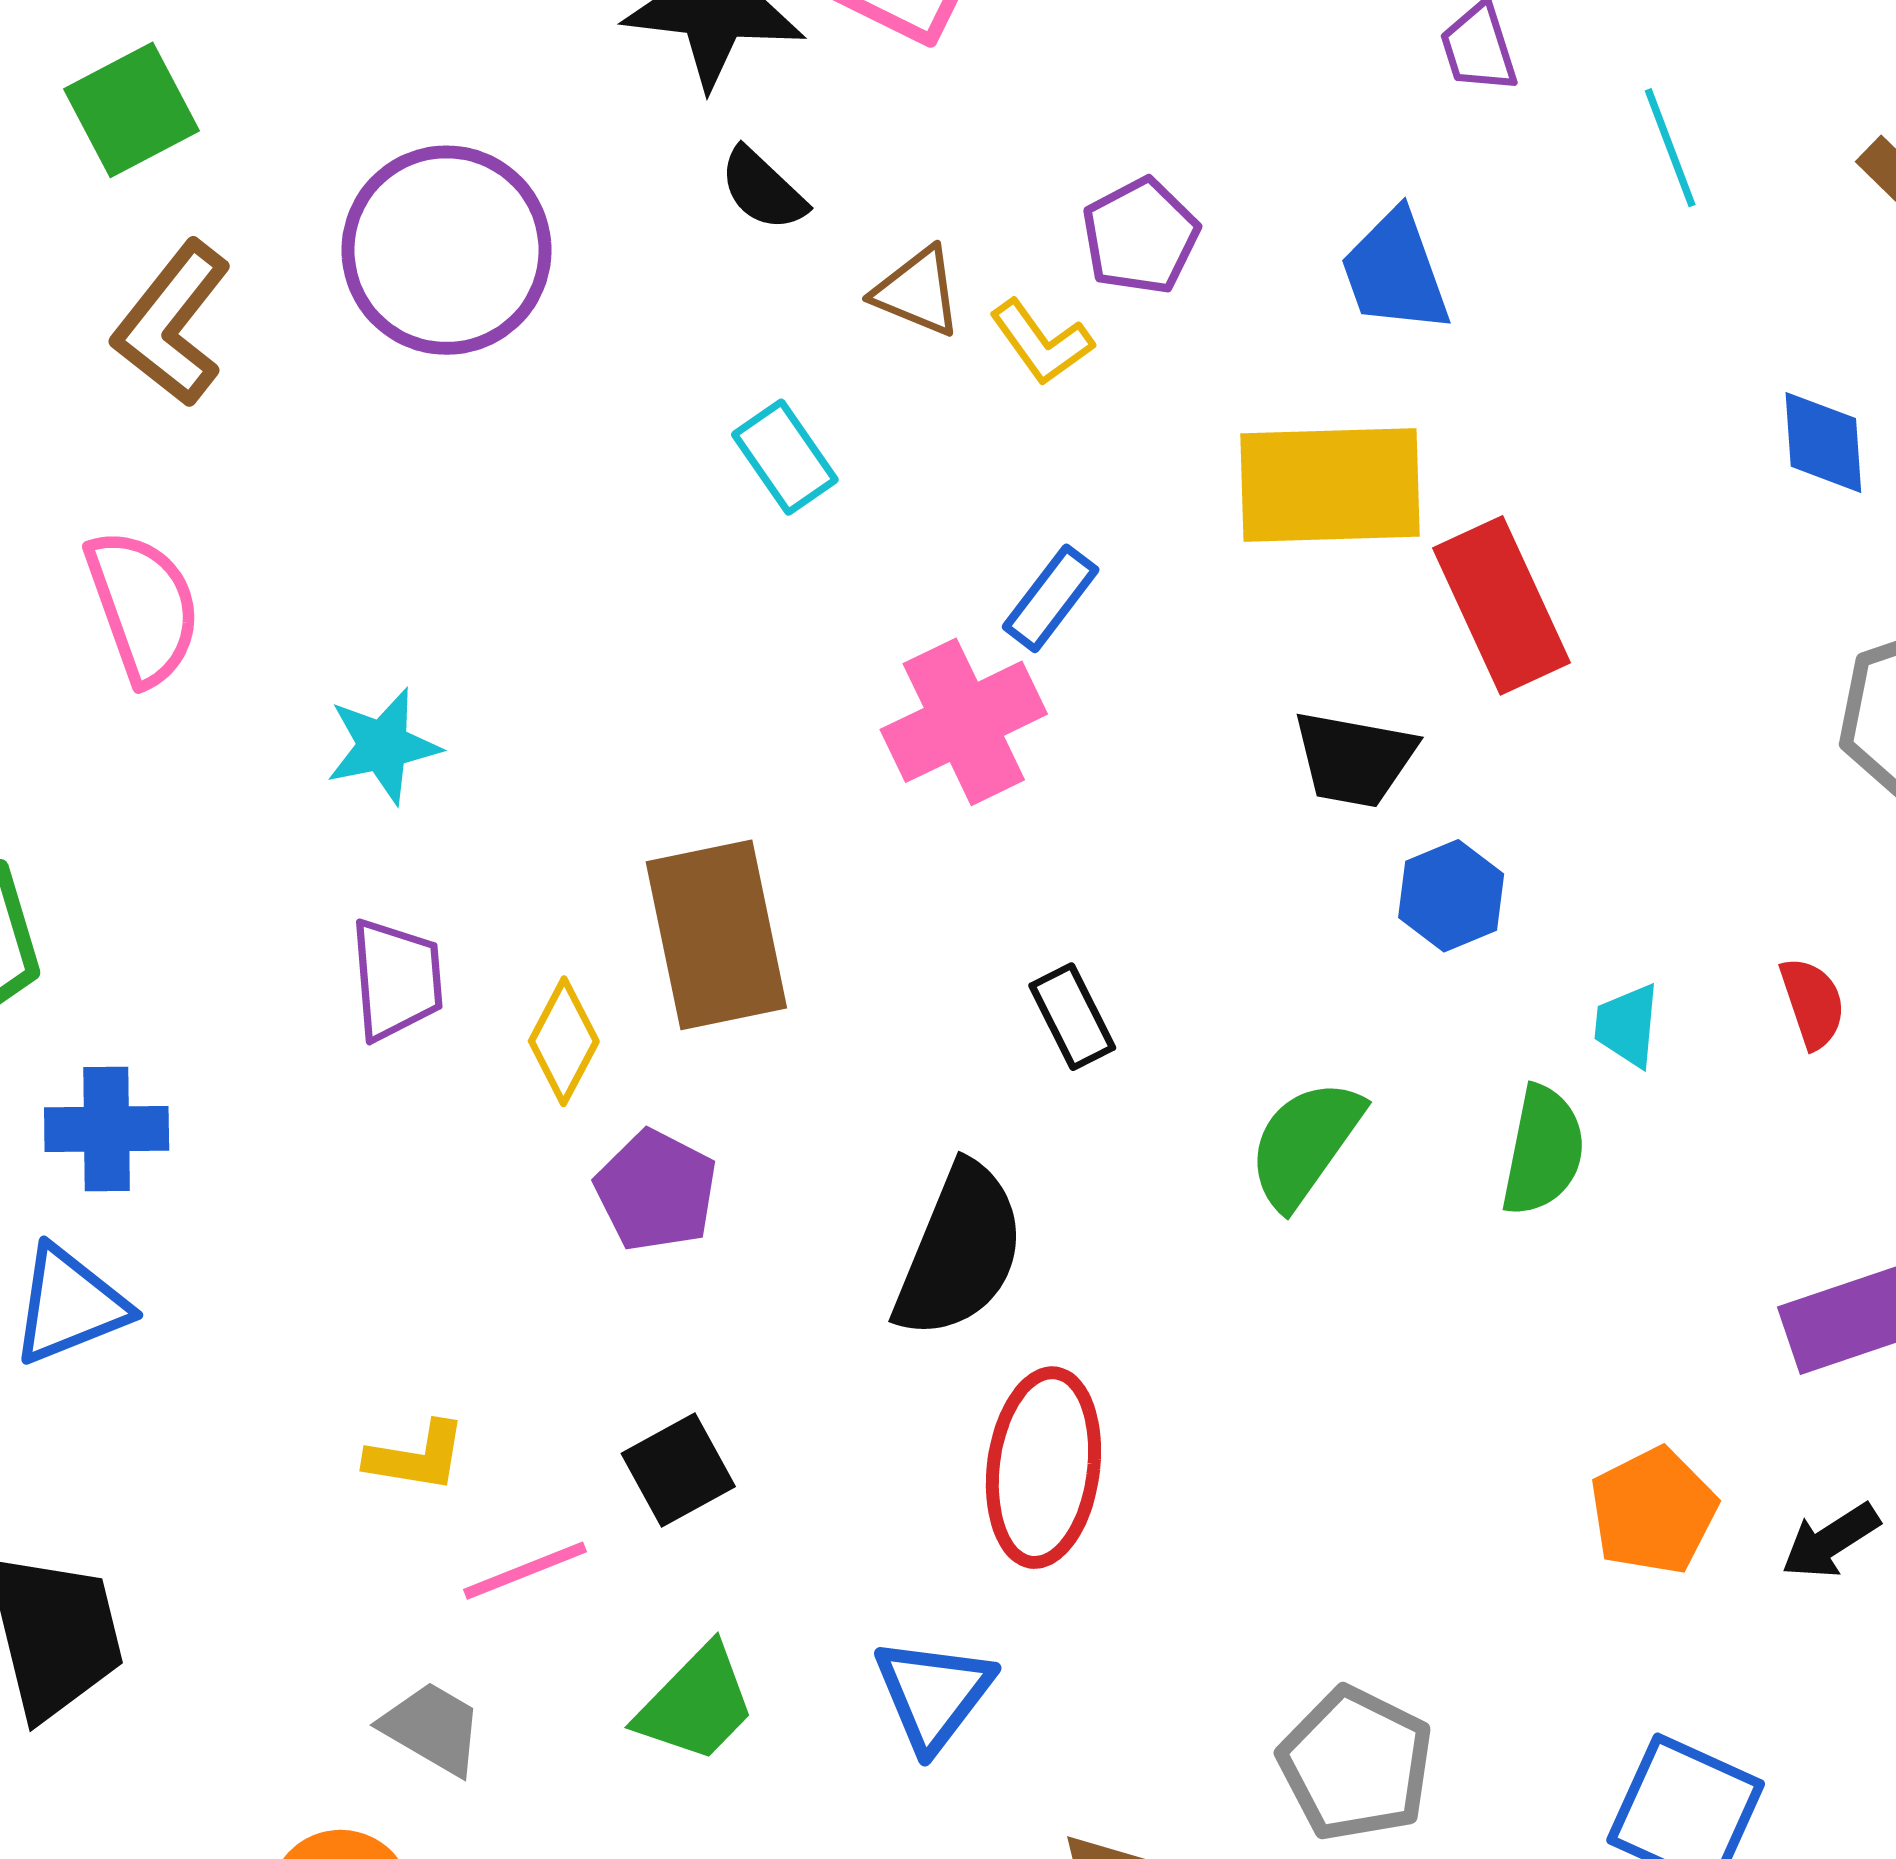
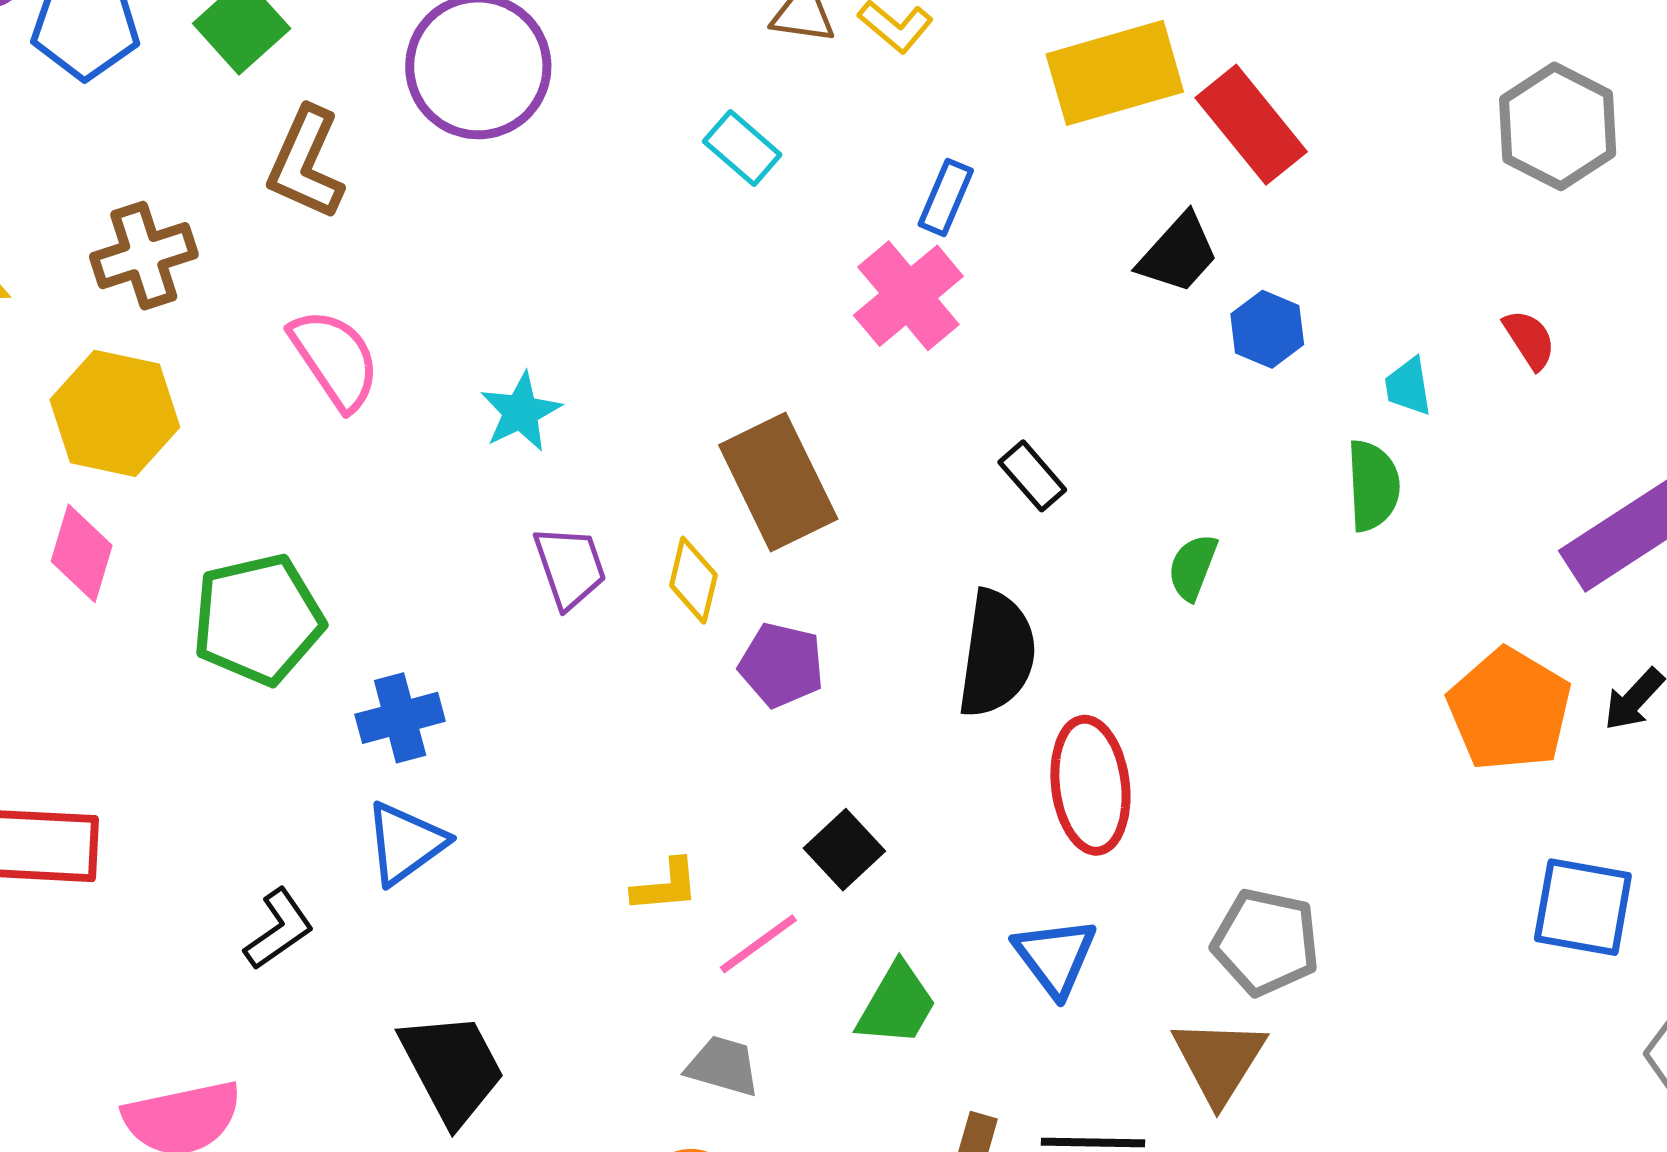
black trapezoid: (1354, 759) -> (1178, 254), turned -44
green semicircle: (1305, 1143) -> (1193, 567), moved, size x0.7
orange pentagon: (1653, 1511) -> (1509, 710), size x1.4
gray pentagon: (1356, 1764) -> (1266, 942), moved

